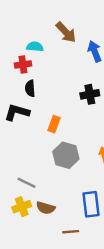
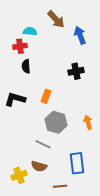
black L-shape: (17, 112) -> (15, 99), moved
gray line: (27, 183) -> (43, 144), moved
yellow cross: (22, 207) -> (19, 175), moved

